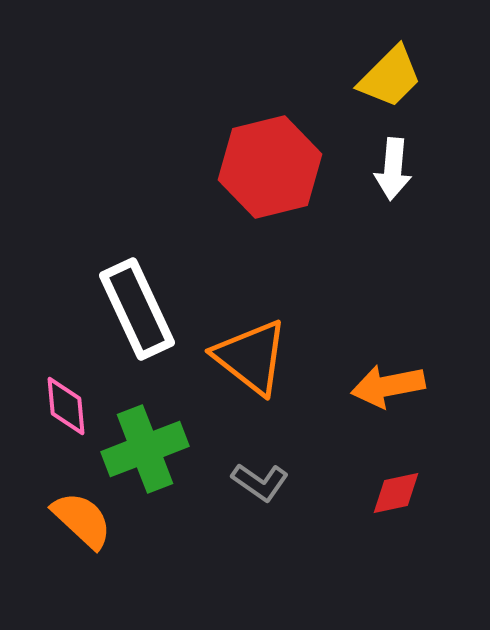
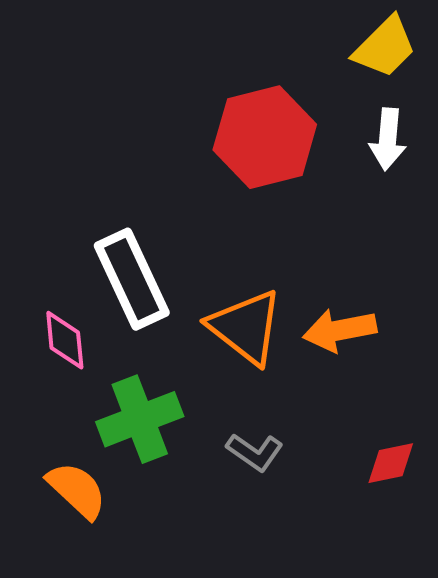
orange arrow: (388, 386) -> (340, 330), moved
pink diamond: (66, 406) -> (65, 340), moved

